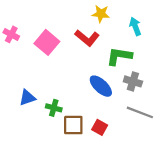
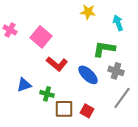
red L-shape: (87, 38) -> (57, 64), moved
gray line: (140, 112) -> (122, 98), turned -75

